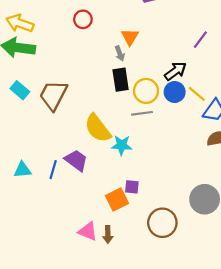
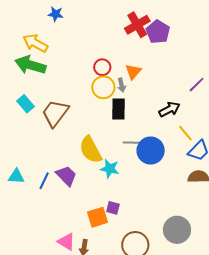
red circle: (83, 19) -> (102, 67), moved
yellow circle: (146, 91) -> (103, 87), moved
blue circle: (175, 92) -> (151, 151), moved, size x1.4

